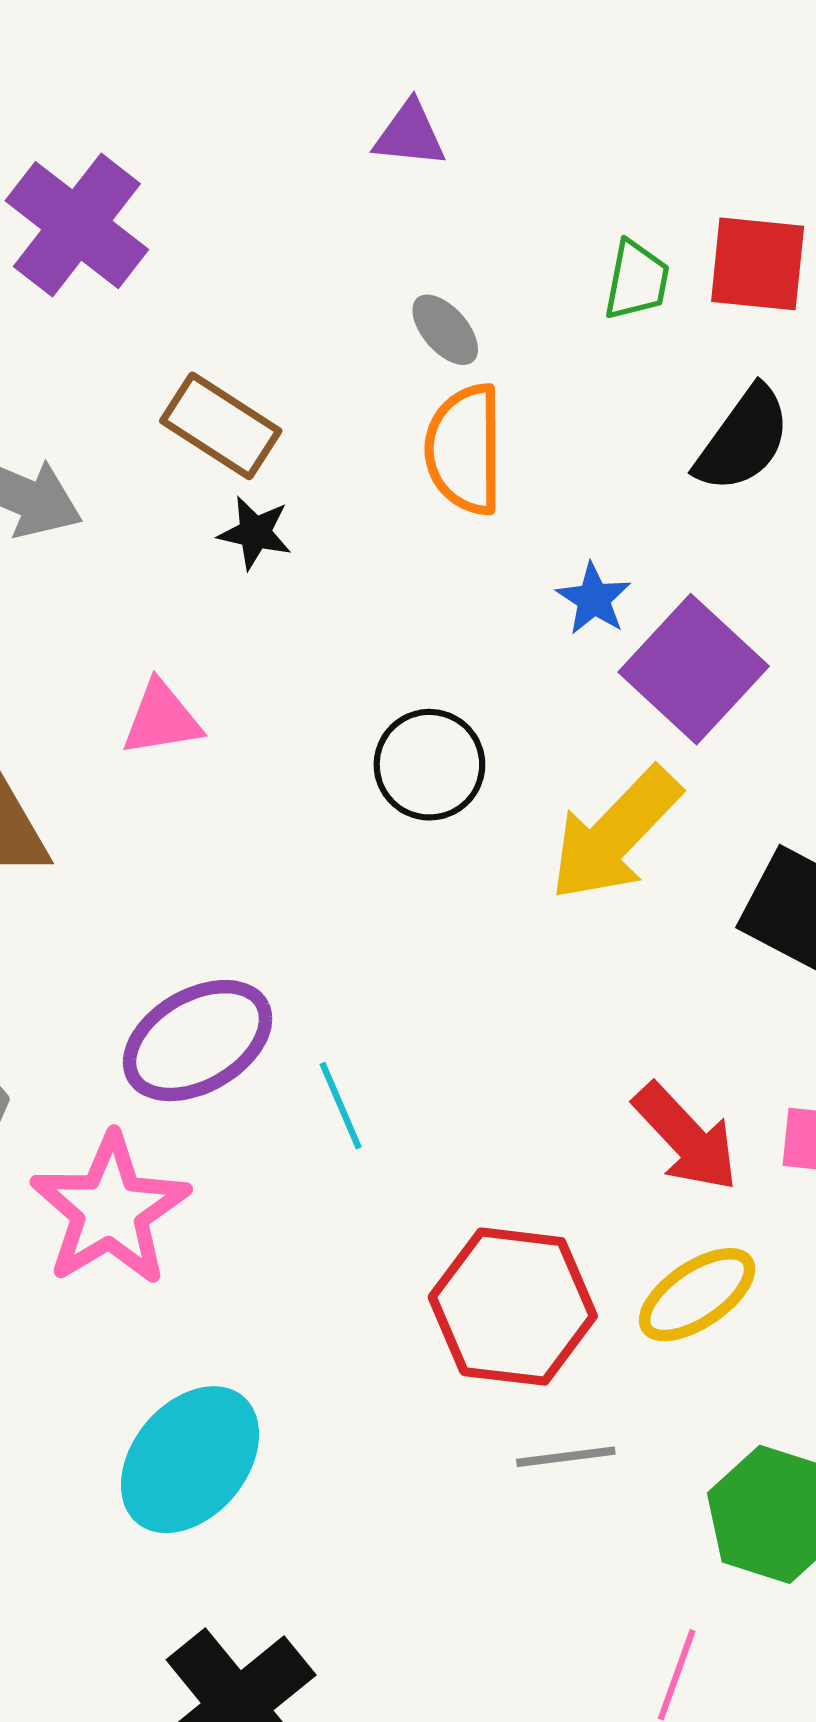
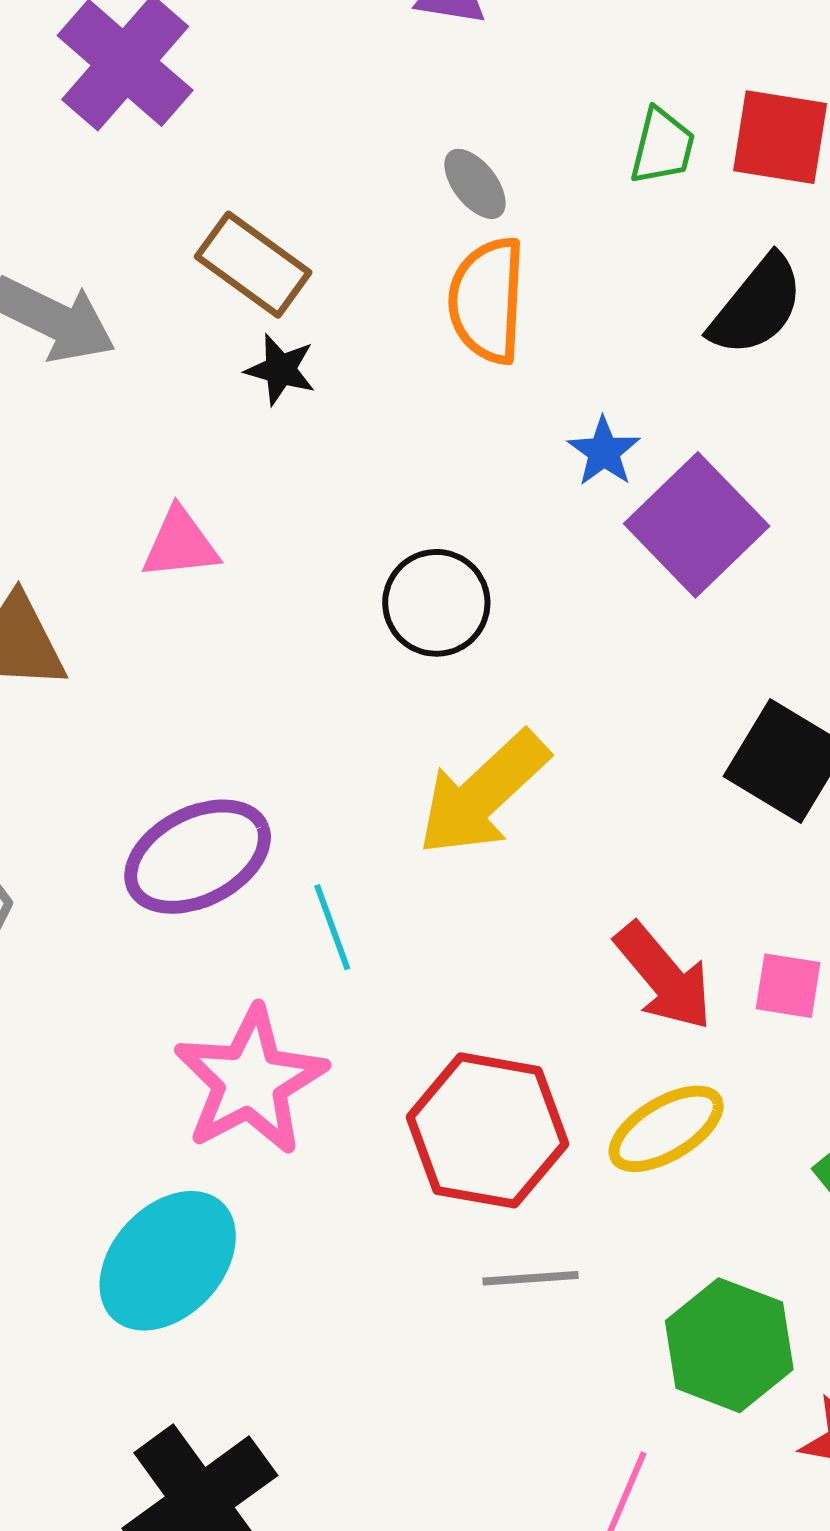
yellow arrow: (615, 834) -> (483, 793), moved
pink star: (110, 1210) -> (250, 1081), moved

